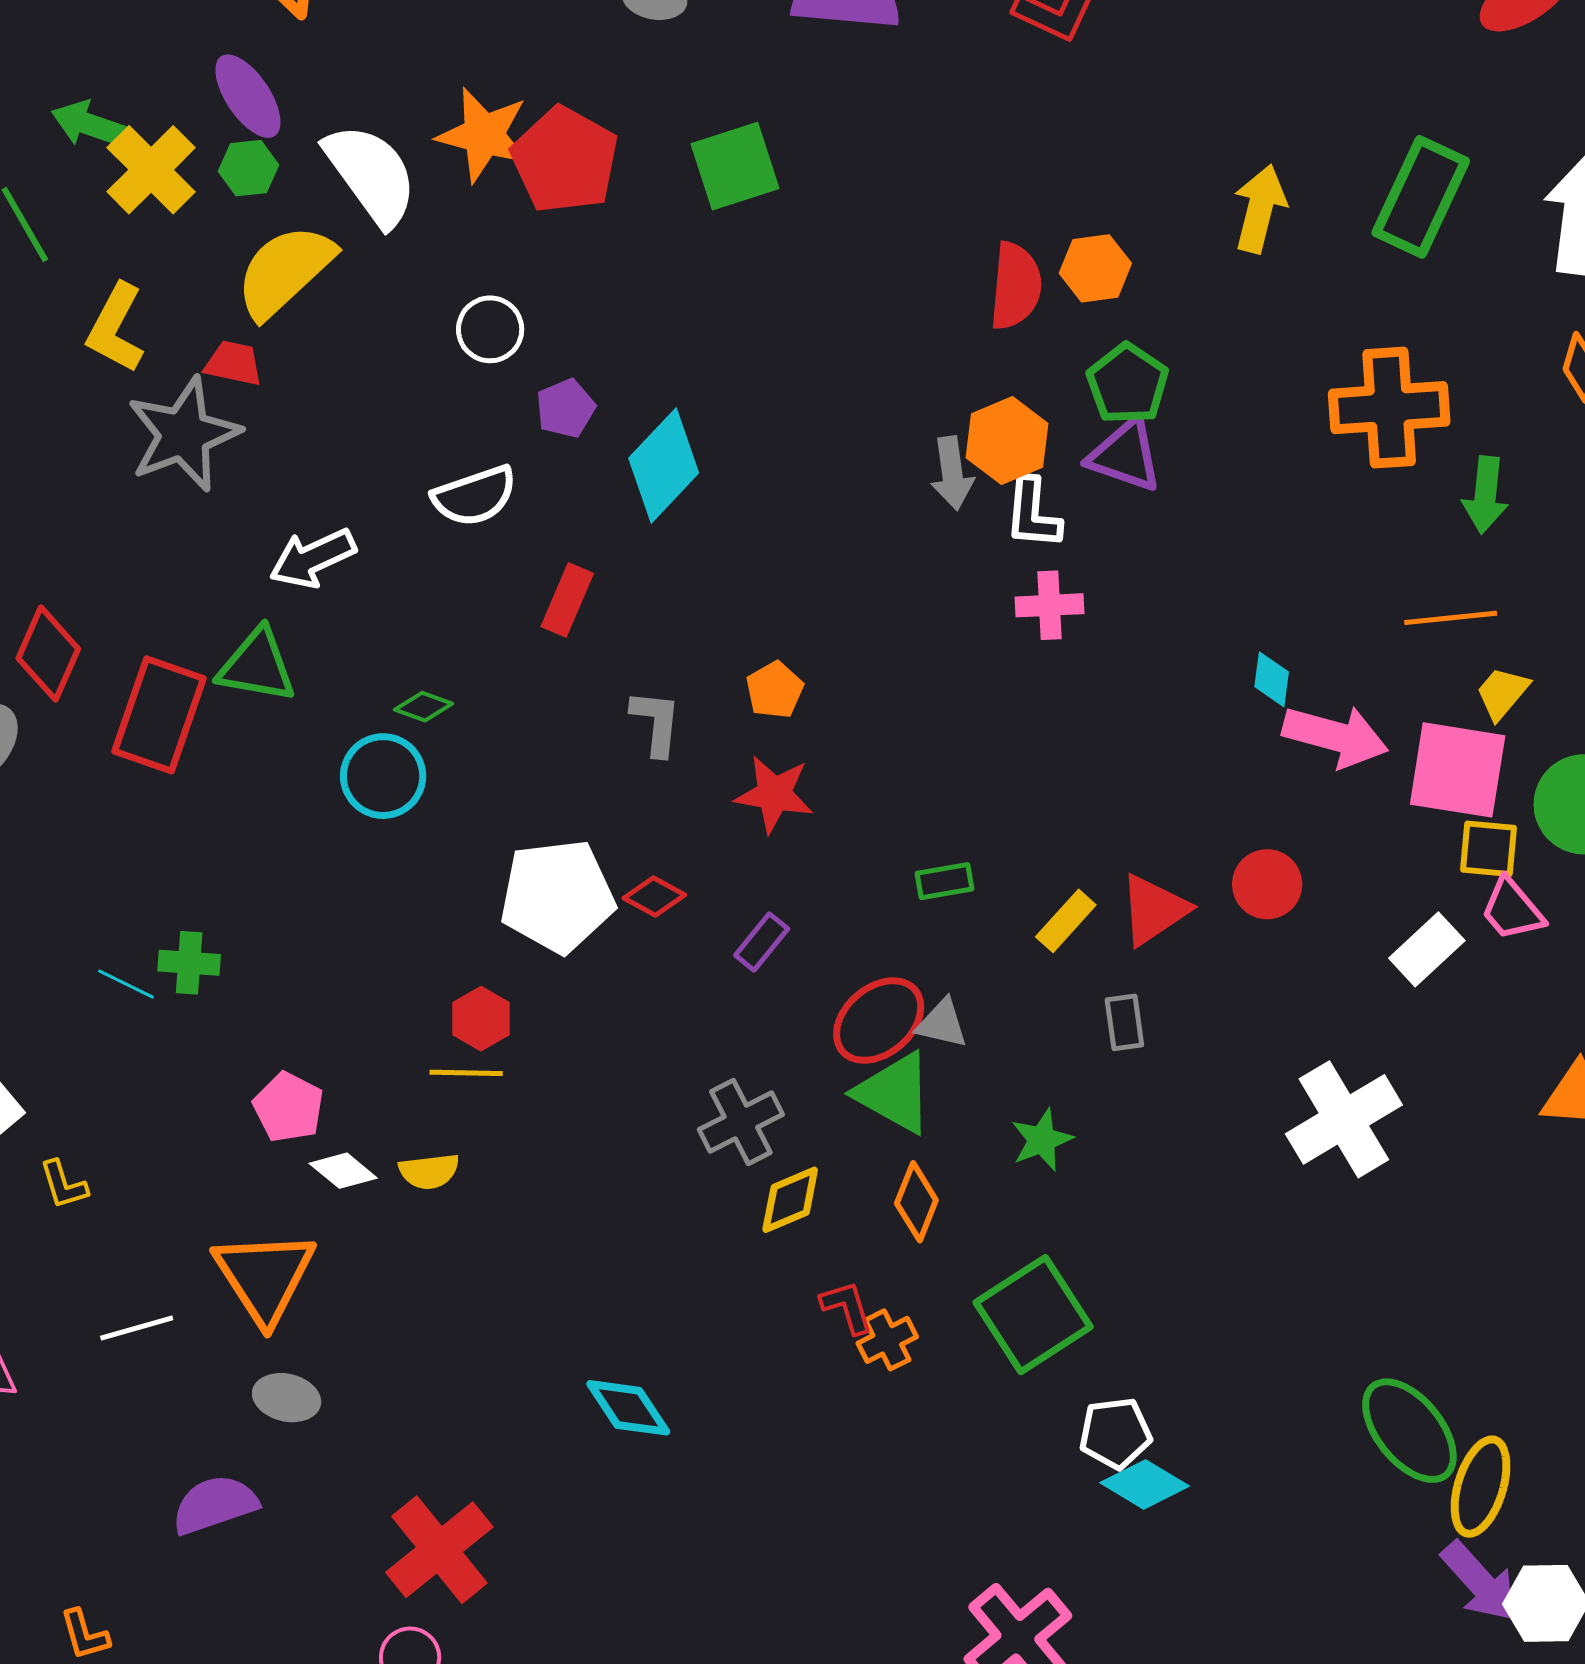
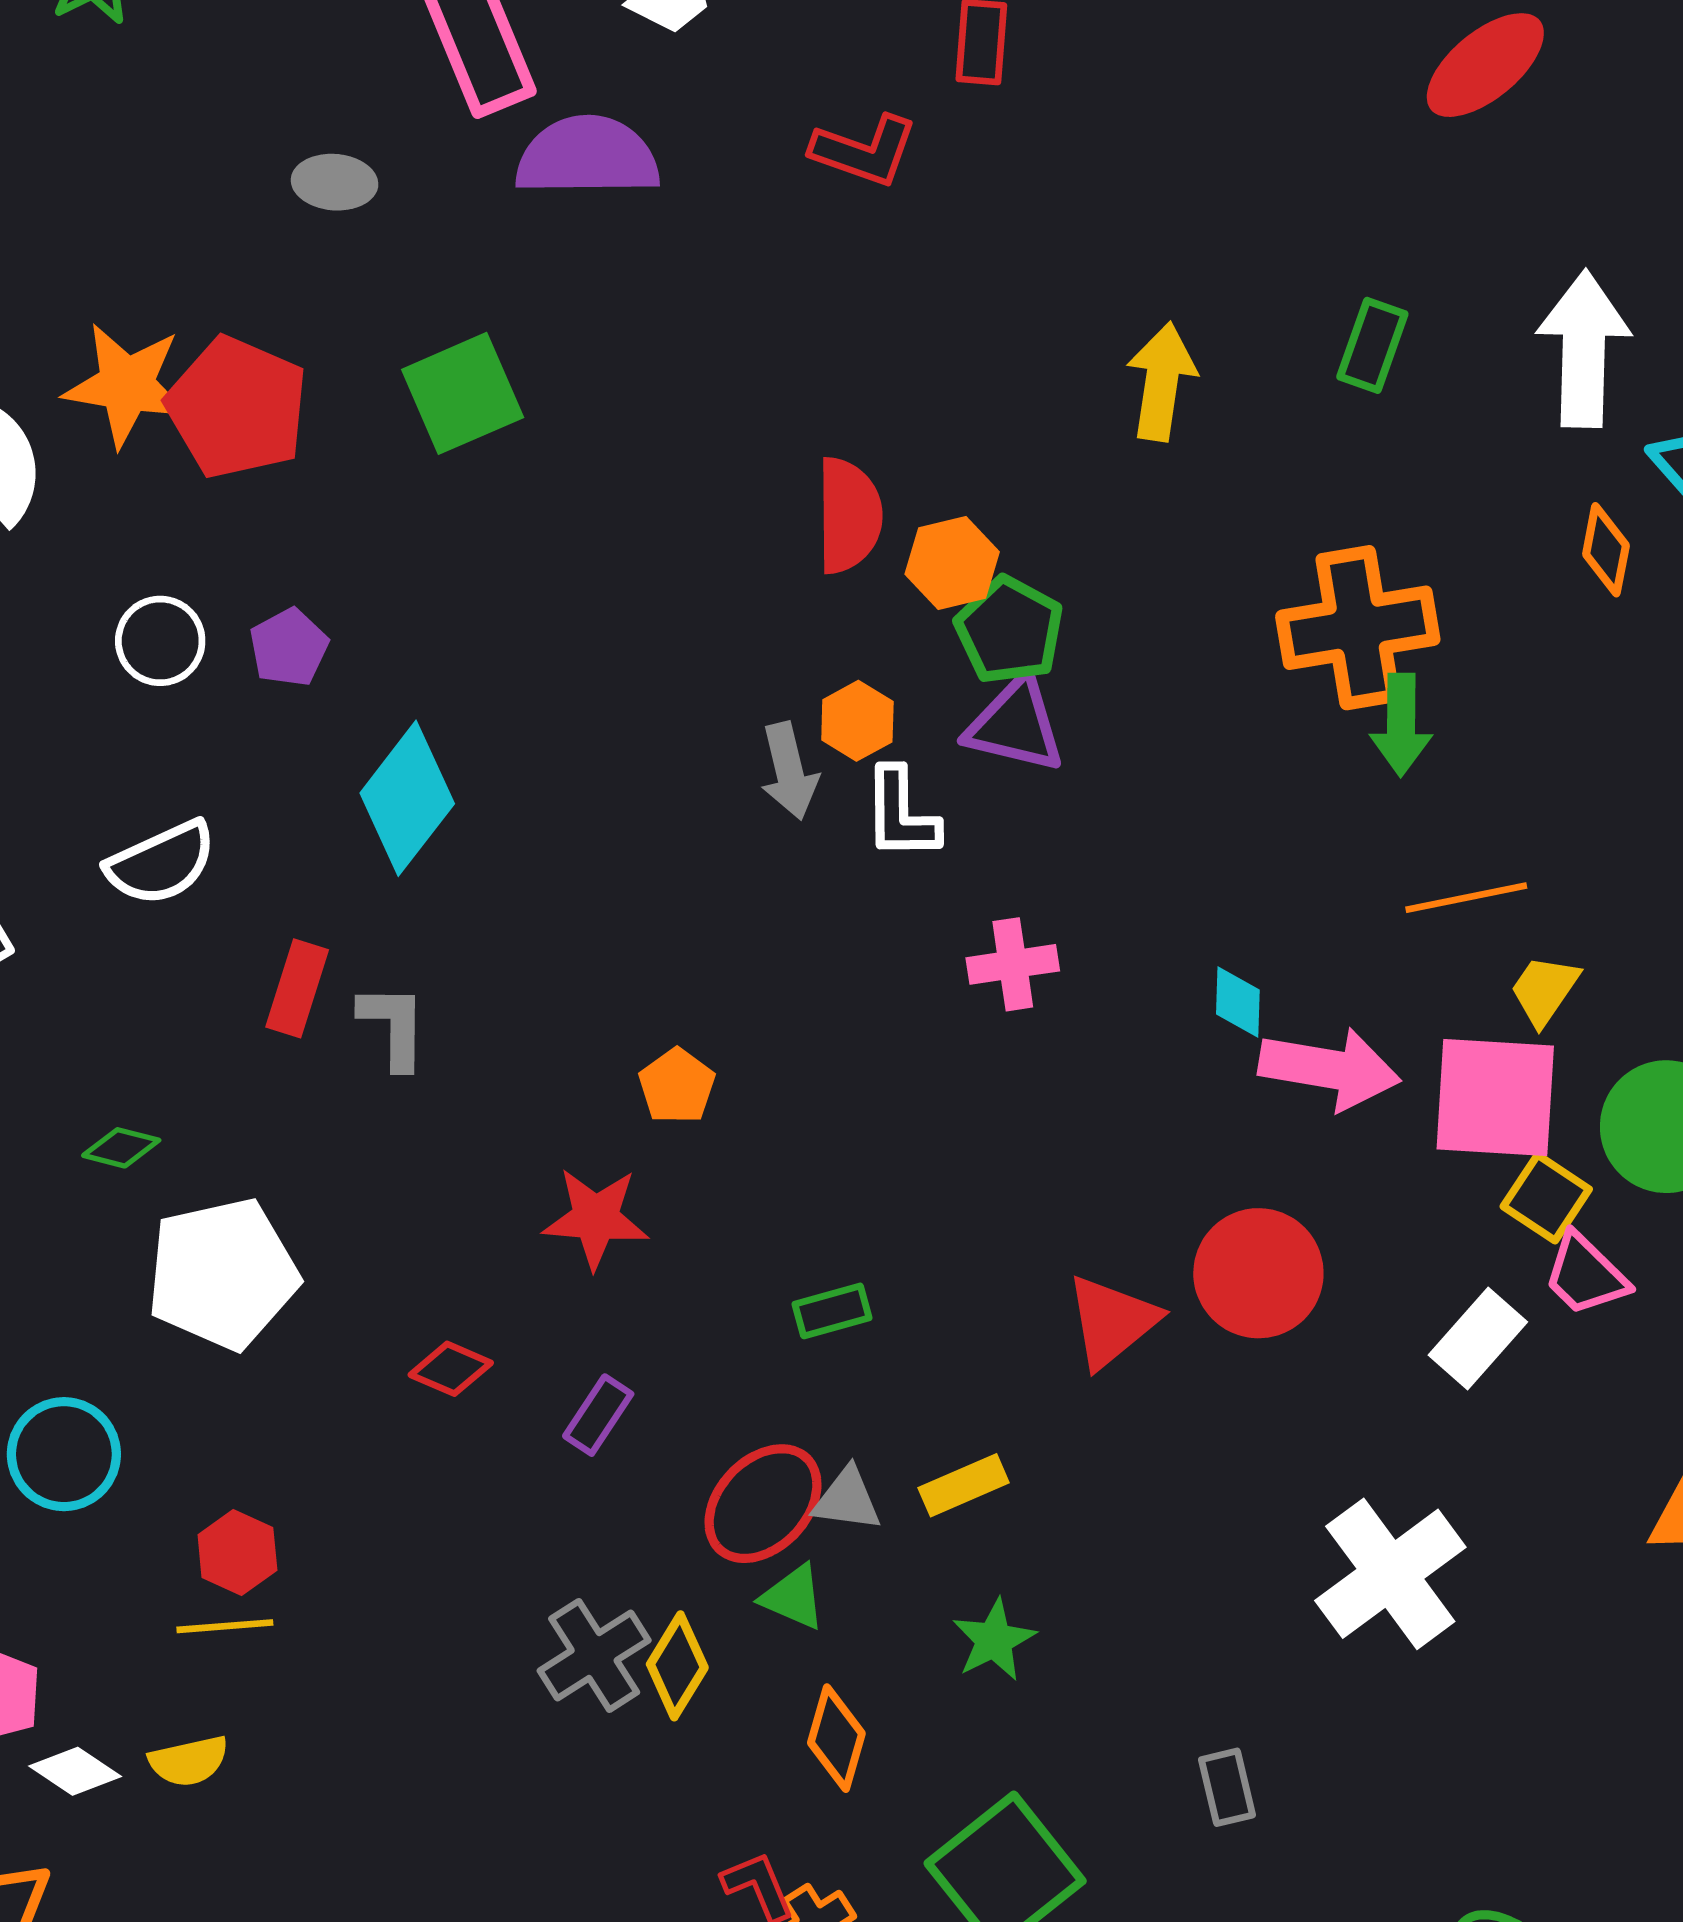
green rectangle: (1421, 197) -> (1372, 345), size x0.6
orange hexagon: (1095, 268) -> (952, 563), moved
purple pentagon: (566, 408) -> (289, 647), moved
orange hexagon: (1007, 441) -> (857, 721), size x0.7
green arrow: (1485, 495) -> (1401, 725), moved
pink cross: (1049, 605) -> (1013, 964), moved
orange pentagon: (775, 690) -> (677, 1086), moved
gray L-shape: (656, 723) -> (393, 1026), moved
cyan circle: (383, 776) -> (64, 1454), moved
yellow square: (1488, 849) -> (1546, 1198), turned 34
red circle: (1267, 884) -> (1258, 1273), size x1.4
white pentagon: (557, 896) -> (223, 1274), moved
yellow rectangle: (1066, 921) -> (964, 1485), moved, turned 30
gray rectangle: (1124, 1022) -> (1227, 1787), moved
green triangle: (894, 1093) -> (793, 1597), size x0.6
yellow diamond: (790, 1200) -> (677, 1666), moved, turned -30

